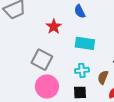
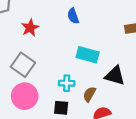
red star: (54, 27) -> (30, 28), moved
cyan rectangle: (85, 43) -> (88, 55), moved

